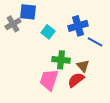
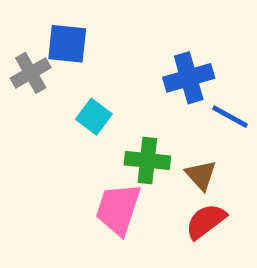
cyan square: (48, 32) -> (94, 117), moved
red semicircle: (76, 80) -> (206, 221), moved

